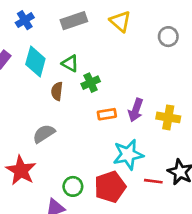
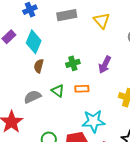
green triangle: (70, 63) -> (58, 91), moved
brown semicircle: (57, 91) -> (39, 66), moved
purple arrow: (136, 110) -> (105, 65), moved

